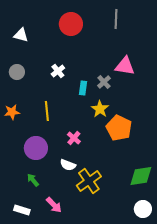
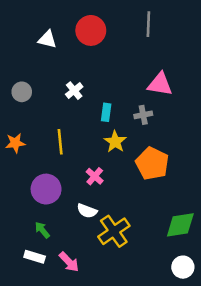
white triangle: (21, 35) -> (47, 39), moved
gray cross: (104, 82) -> (143, 115), moved, turned 32
yellow star: (100, 109) -> (115, 142), moved
white rectangle: (22, 210) -> (35, 257), moved

